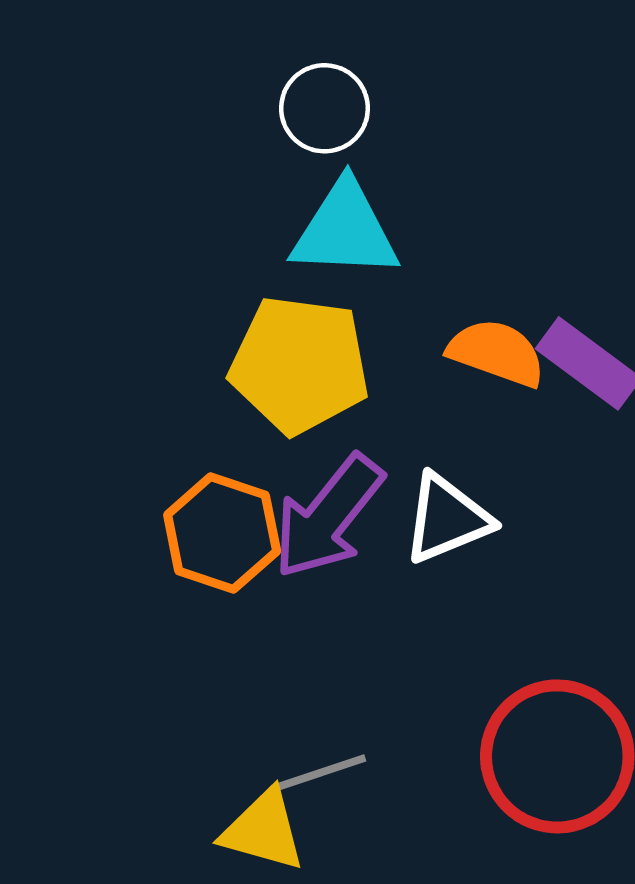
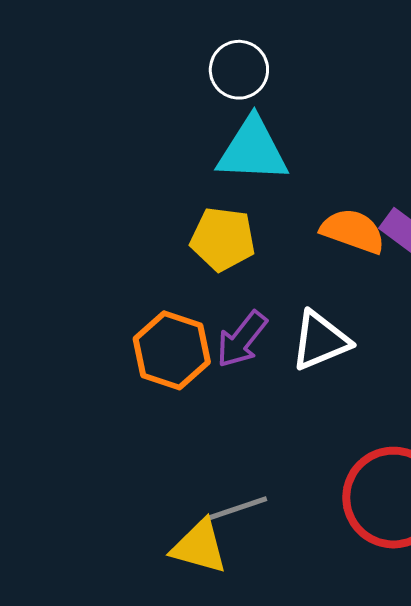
yellow pentagon: (299, 365) -> (223, 239), size x0.7
purple arrow: (328, 517) -> (242, 339), size x0.7

